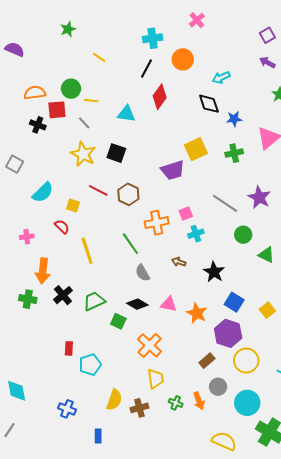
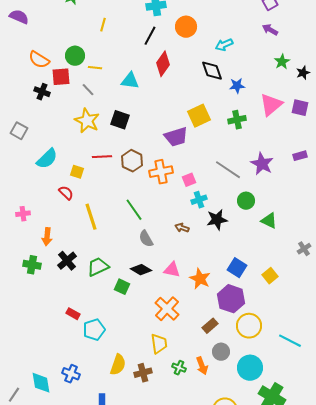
yellow line: (99, 57) -> (103, 25), turned 72
orange semicircle: (35, 93) -> (39, 60), turned -140
red line: (98, 190) -> (102, 157), turned -30
orange cross: (157, 223) -> (161, 172), moved
pink cross: (27, 237) -> (23, 214), moved
orange arrow: (43, 271) -> (47, 237), size x0.7
black star: (214, 272) -> (217, 220), moved, turned 30
orange cross: (150, 345) -> (167, 309), moved
red rectangle: (69, 348) -> (73, 314), turned -64
cyan diamond: (17, 391) -> (41, 383), moved

